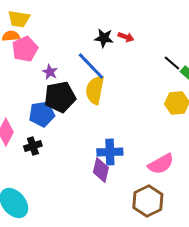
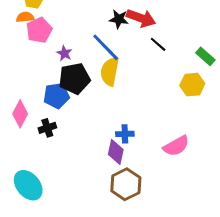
red arrow: (126, 37) -> (141, 18), size x1.8
black line: (172, 63) -> (158, 44), moved
blue cross: (110, 152) -> (125, 134), size x0.7
brown hexagon: (148, 201) -> (126, 184), moved

